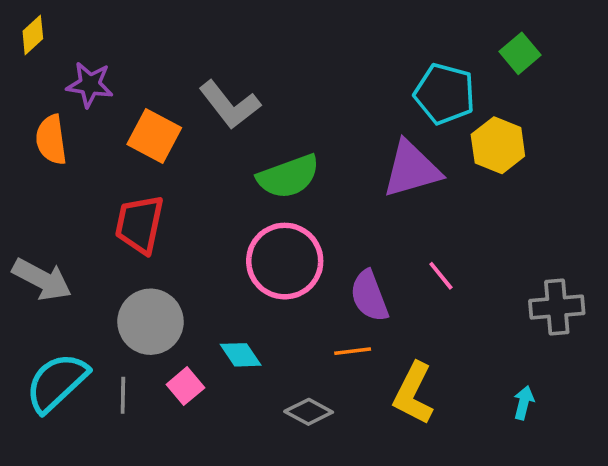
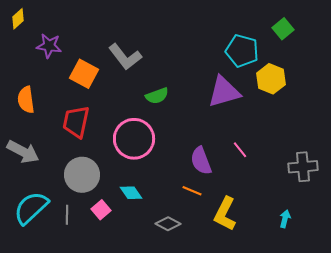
orange semicircle: (51, 140) -> (26, 100), moved
green semicircle: (288, 176) -> (157, 96), size x0.7
pink circle: (285, 261) -> (134, 139), moved
orange line: (353, 351) -> (192, 191), turned 30

